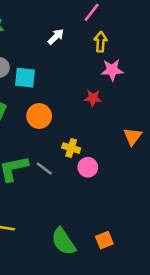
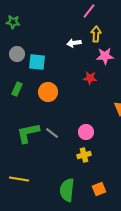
white arrow: (56, 37) -> (74, 43), moved, turned -144
yellow cross: (71, 148) -> (84, 155), moved, turned -32
green semicircle: (63, 241) -> (67, 190), turned 40

